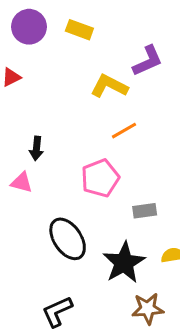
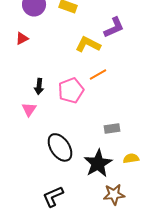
pink pentagon: (100, 178) -> (71, 90), moved
pink triangle: (22, 182) -> (29, 109), turned 49

